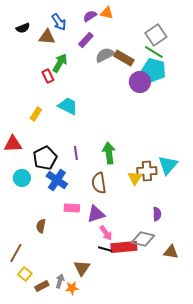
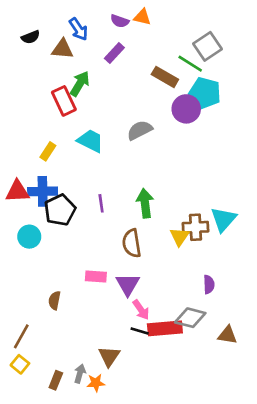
purple semicircle: (90, 16) -> (120, 21), turned -128
green line: (154, 52) -> (190, 64), moved
gray semicircle: (105, 55) -> (140, 130), moved
red rectangle: (48, 76) -> (64, 101), size x1.5
blue cross: (57, 180) -> (43, 191), moved, turned -35
purple triangle: (96, 214) -> (128, 284), turned -42
yellow square: (25, 274) -> (20, 364), moved
brown rectangle: (42, 286) -> (56, 380), turned -40

